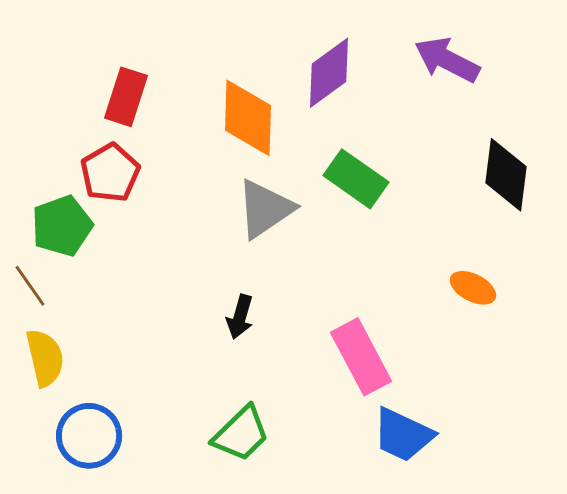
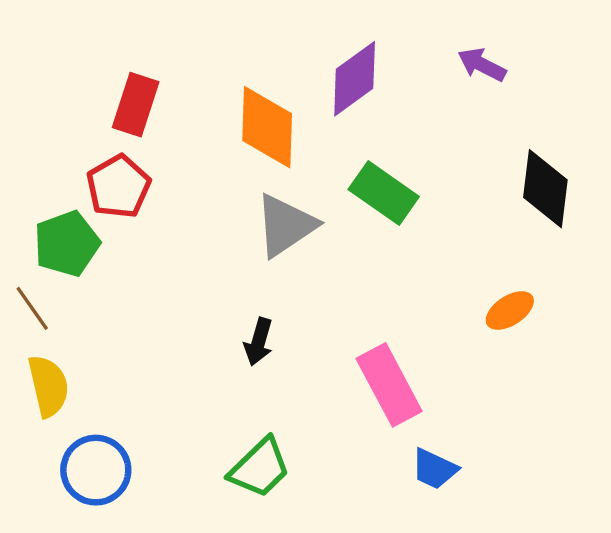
purple arrow: (447, 60) -> (482, 65), size x0.7
orange ellipse: (473, 288) -> (510, 310), turned -60
blue trapezoid: (403, 435) -> (434, 469), size x0.7

